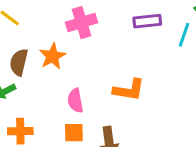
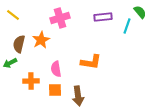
orange cross: (20, 131) -> (31, 81), moved

